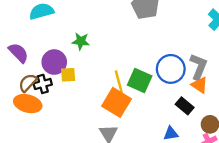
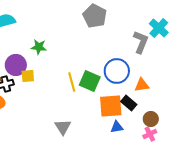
gray L-shape: (198, 67) -> (141, 42), moved
orange triangle: (200, 85) -> (142, 85), turned -42
orange square: (117, 102) -> (111, 106), moved, turned -35

